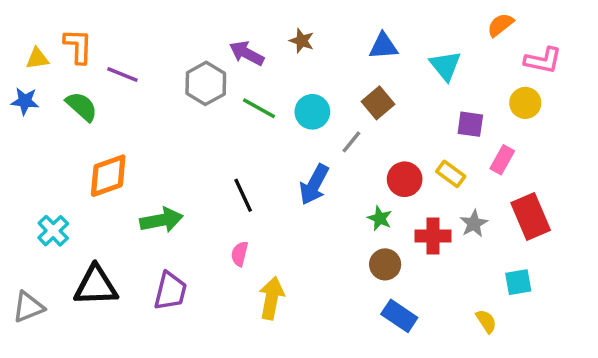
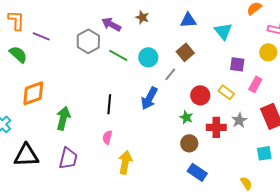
black line: (243, 195) -> (109, 104), turned 30
green arrow: (161, 220) -> (63, 118), turned -65
yellow semicircle: (486, 321) -> (246, 183), moved

